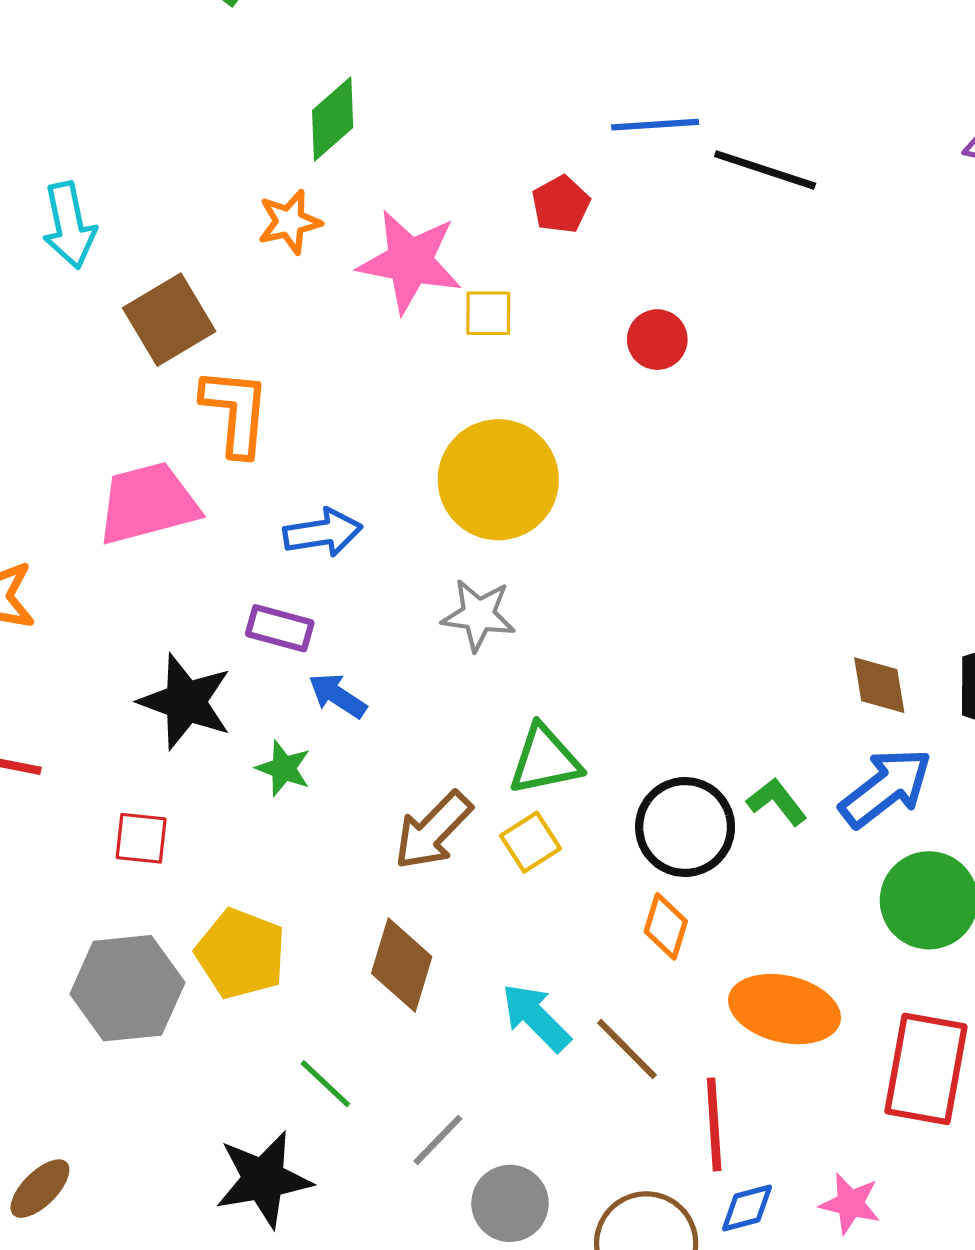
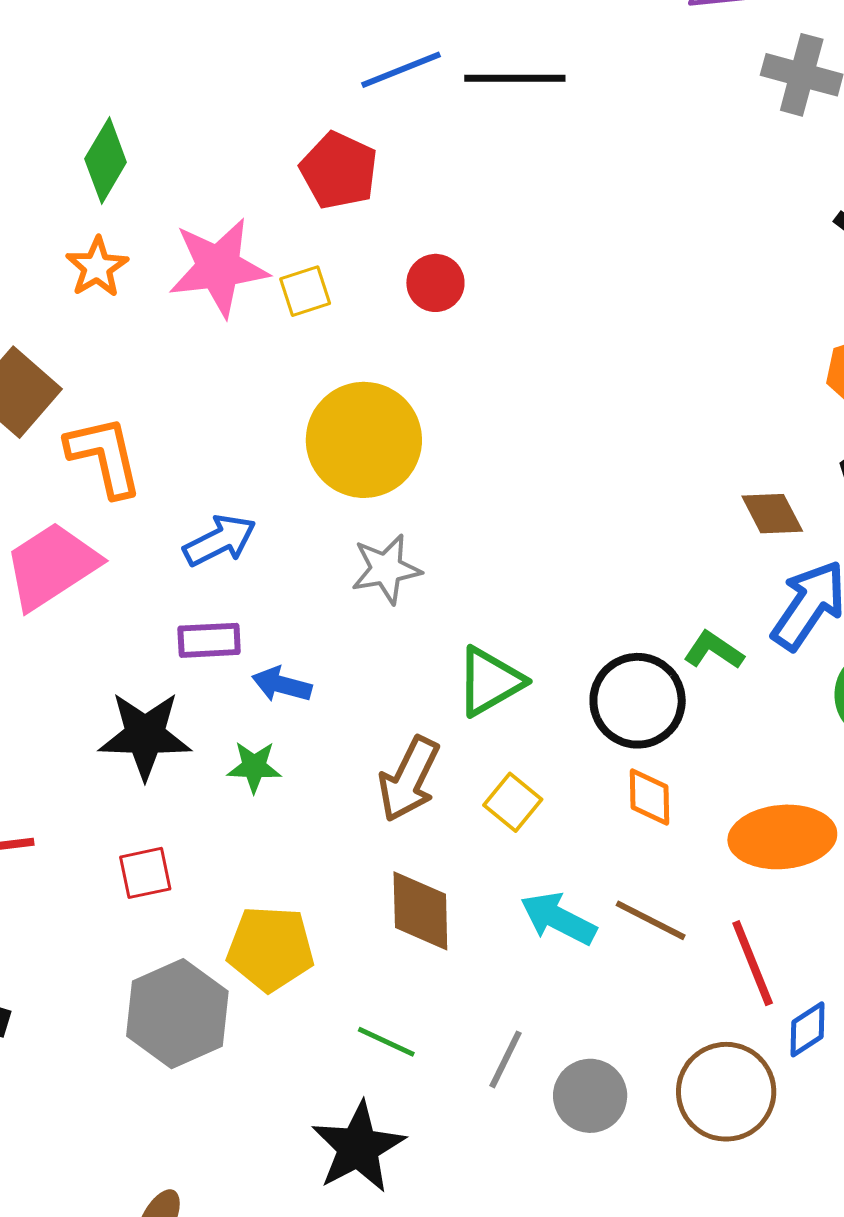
red pentagon: (561, 205) -> (339, 171), size x1.4
red circle: (657, 340) -> (435, 283), moved
yellow square: (530, 842) -> (513, 802), moved

